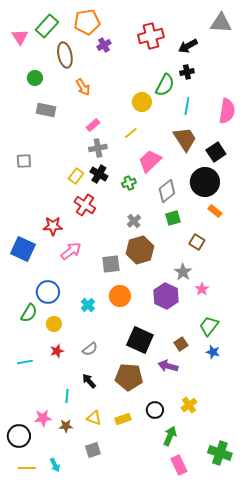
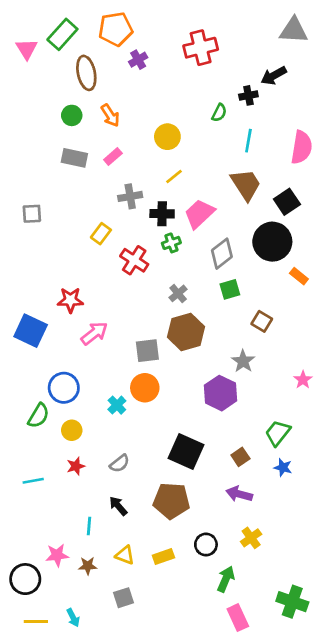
black arrow: (188, 46) -> (274, 76), moved
green circle: (35, 78) -> (72, 115), moved
green semicircle: (165, 85) -> (219, 113), size x0.6
yellow circle: (142, 102) -> (167, 137), moved
gray rectangle: (46, 110) -> (74, 158), moved
pink rectangle: (93, 125) -> (113, 157), moved
black cross: (99, 174) -> (162, 214), moved, turned -30
red cross: (85, 205) -> (134, 260), moved
orange rectangle: (215, 211) -> (299, 276), moved
pink star: (202, 289) -> (303, 380), moved
orange circle: (120, 296) -> (145, 388), moved
purple arrow: (168, 366) -> (239, 494), moved

